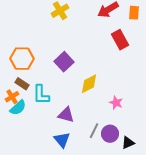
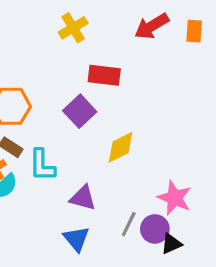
red rectangle: (120, 40) -> (104, 75), moved, turned -54
pink star: (116, 103) -> (175, 198), moved, size x1.5
black triangle: (128, 143) -> (171, 244), moved

